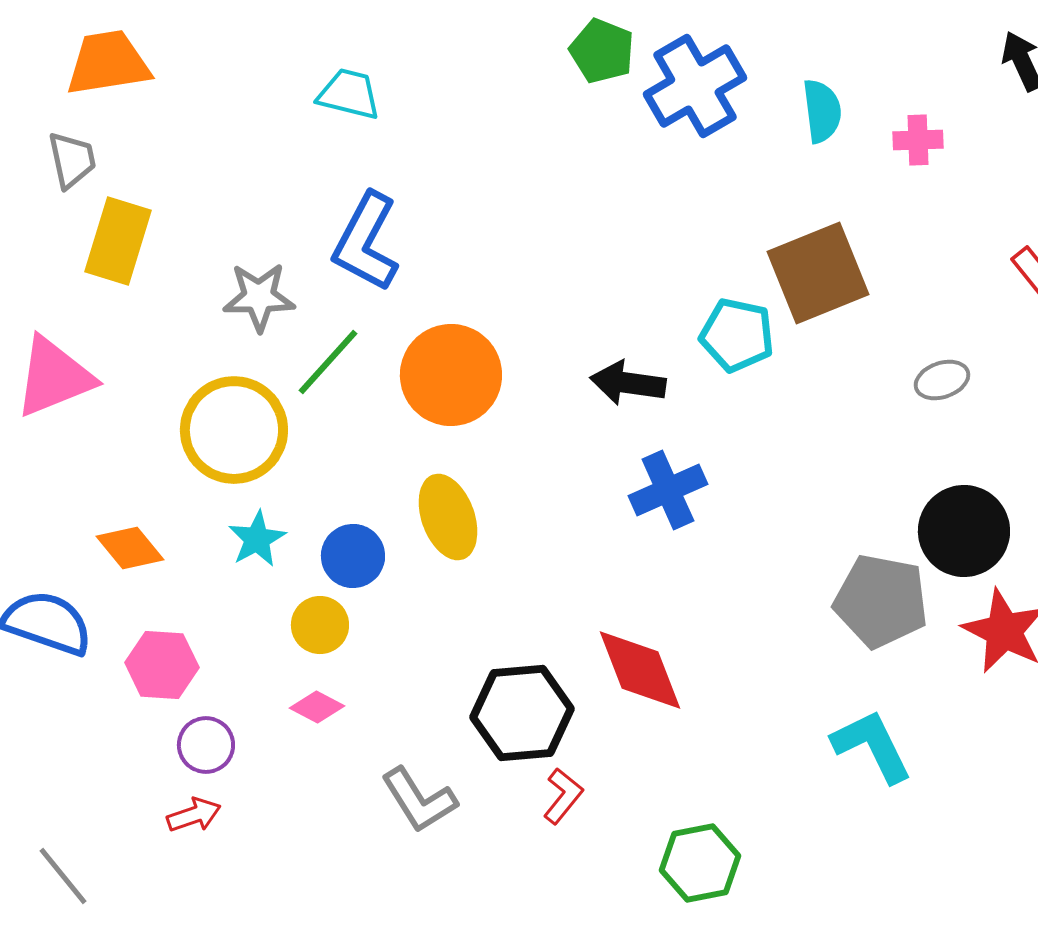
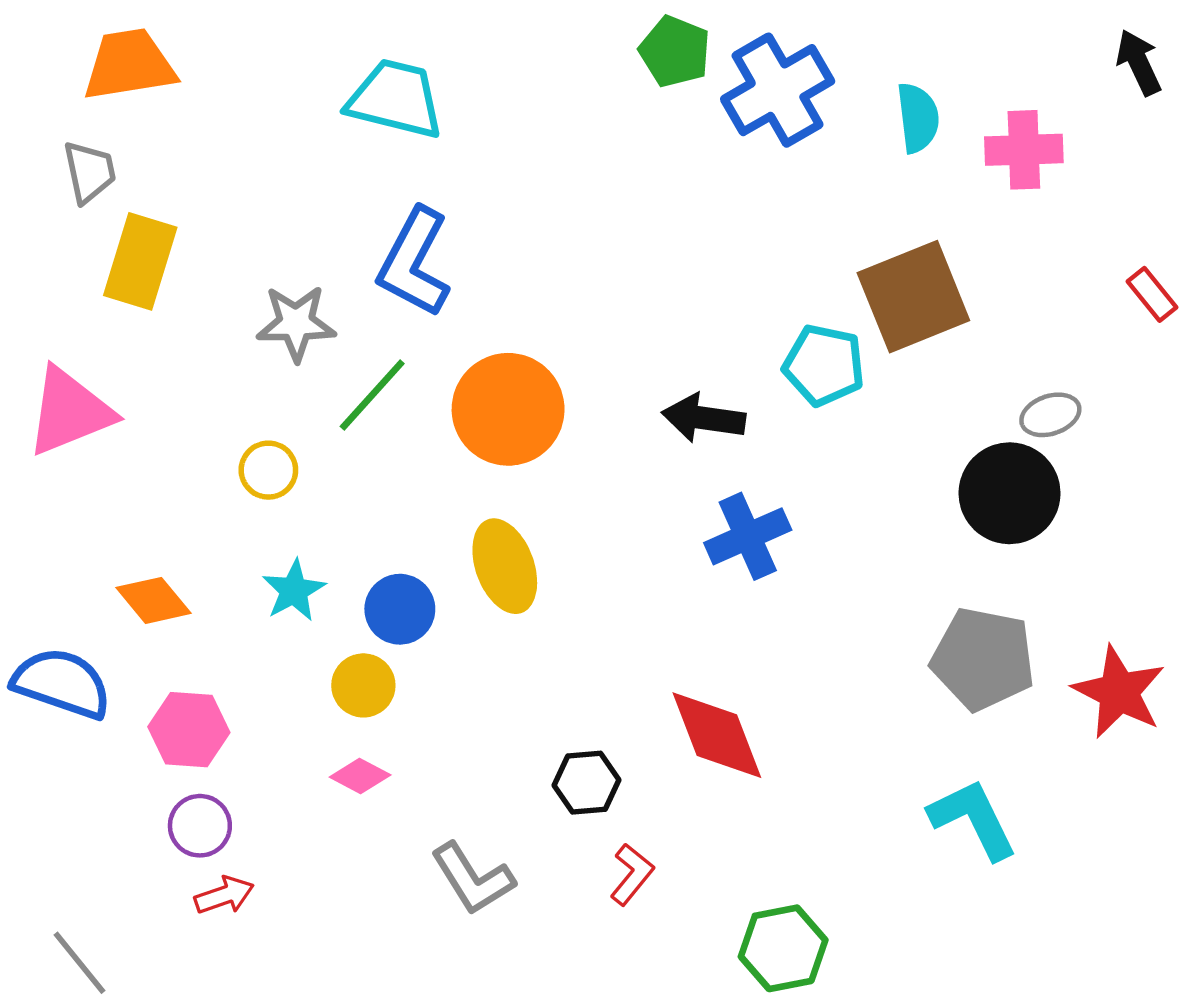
cyan trapezoid: (349, 94) -> (395, 99), size x1.4
pink cross: (918, 140) -> (1024, 150), size x1.4
yellow circle: (234, 430) -> (268, 470), size x0.5
black circle: (964, 531) -> (1010, 493), moved
black hexagon: (522, 713) -> (586, 783), size x0.6
purple circle: (206, 745) -> (200, 826), moved

